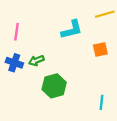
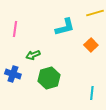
orange square: (100, 49) -> (91, 45), turned -32
blue cross: (14, 63) -> (13, 74), moved

